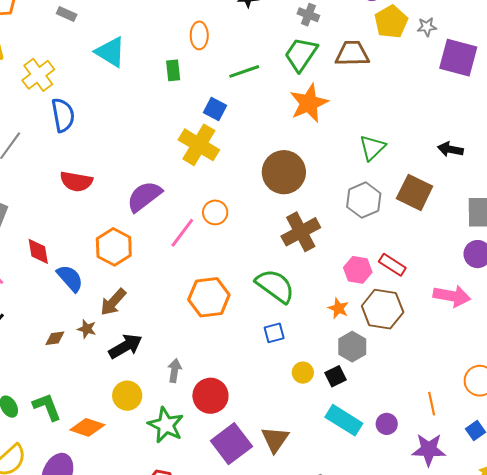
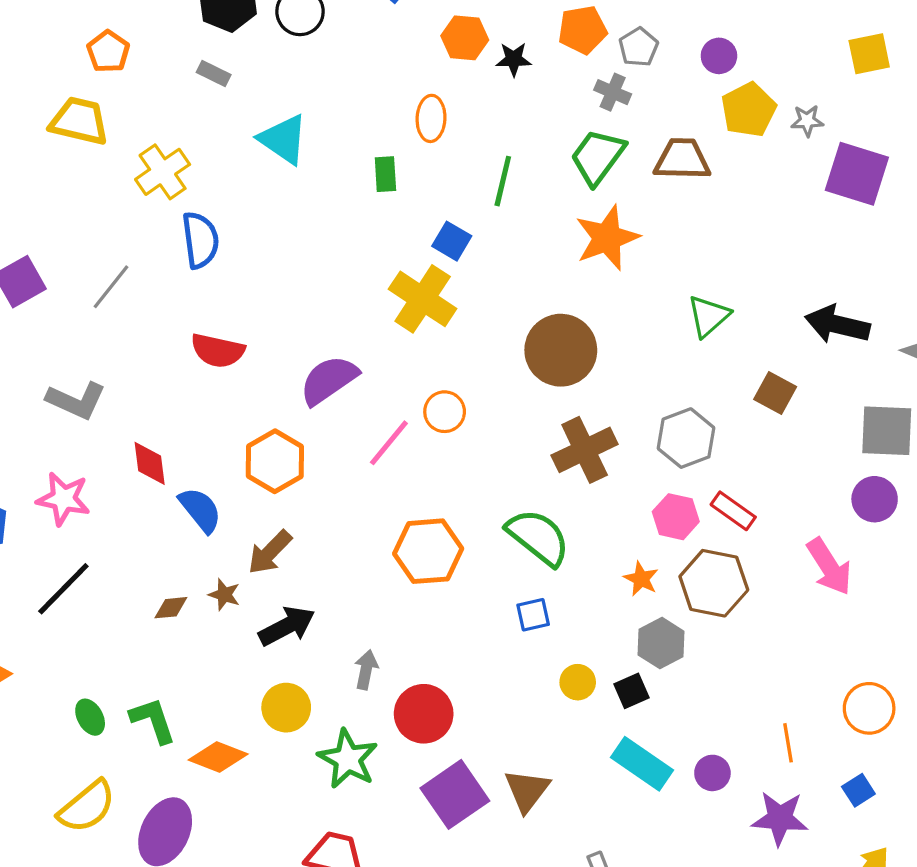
green line: (244, 71) -> (503, 181), turned -60
black arrow: (450, 149) -> (837, 324), size x1.5
brown square: (415, 192) -> (775, 393), size x0.7
gray hexagon: (364, 200) -> (686, 438), moved
pink arrow: (452, 296) -> (829, 567), turned 45

